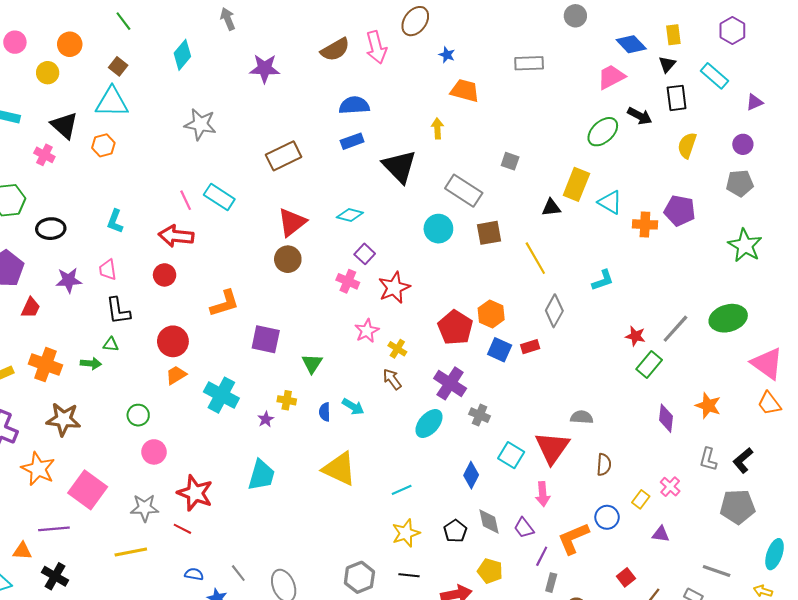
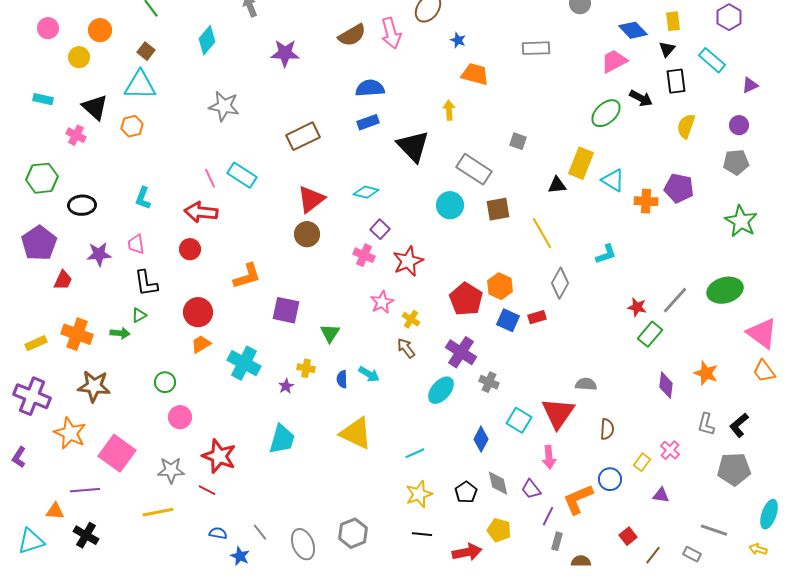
green triangle: (111, 344) -> (139, 315), turned -35
gray hexagon: (359, 577) -> (353, 533), moved

